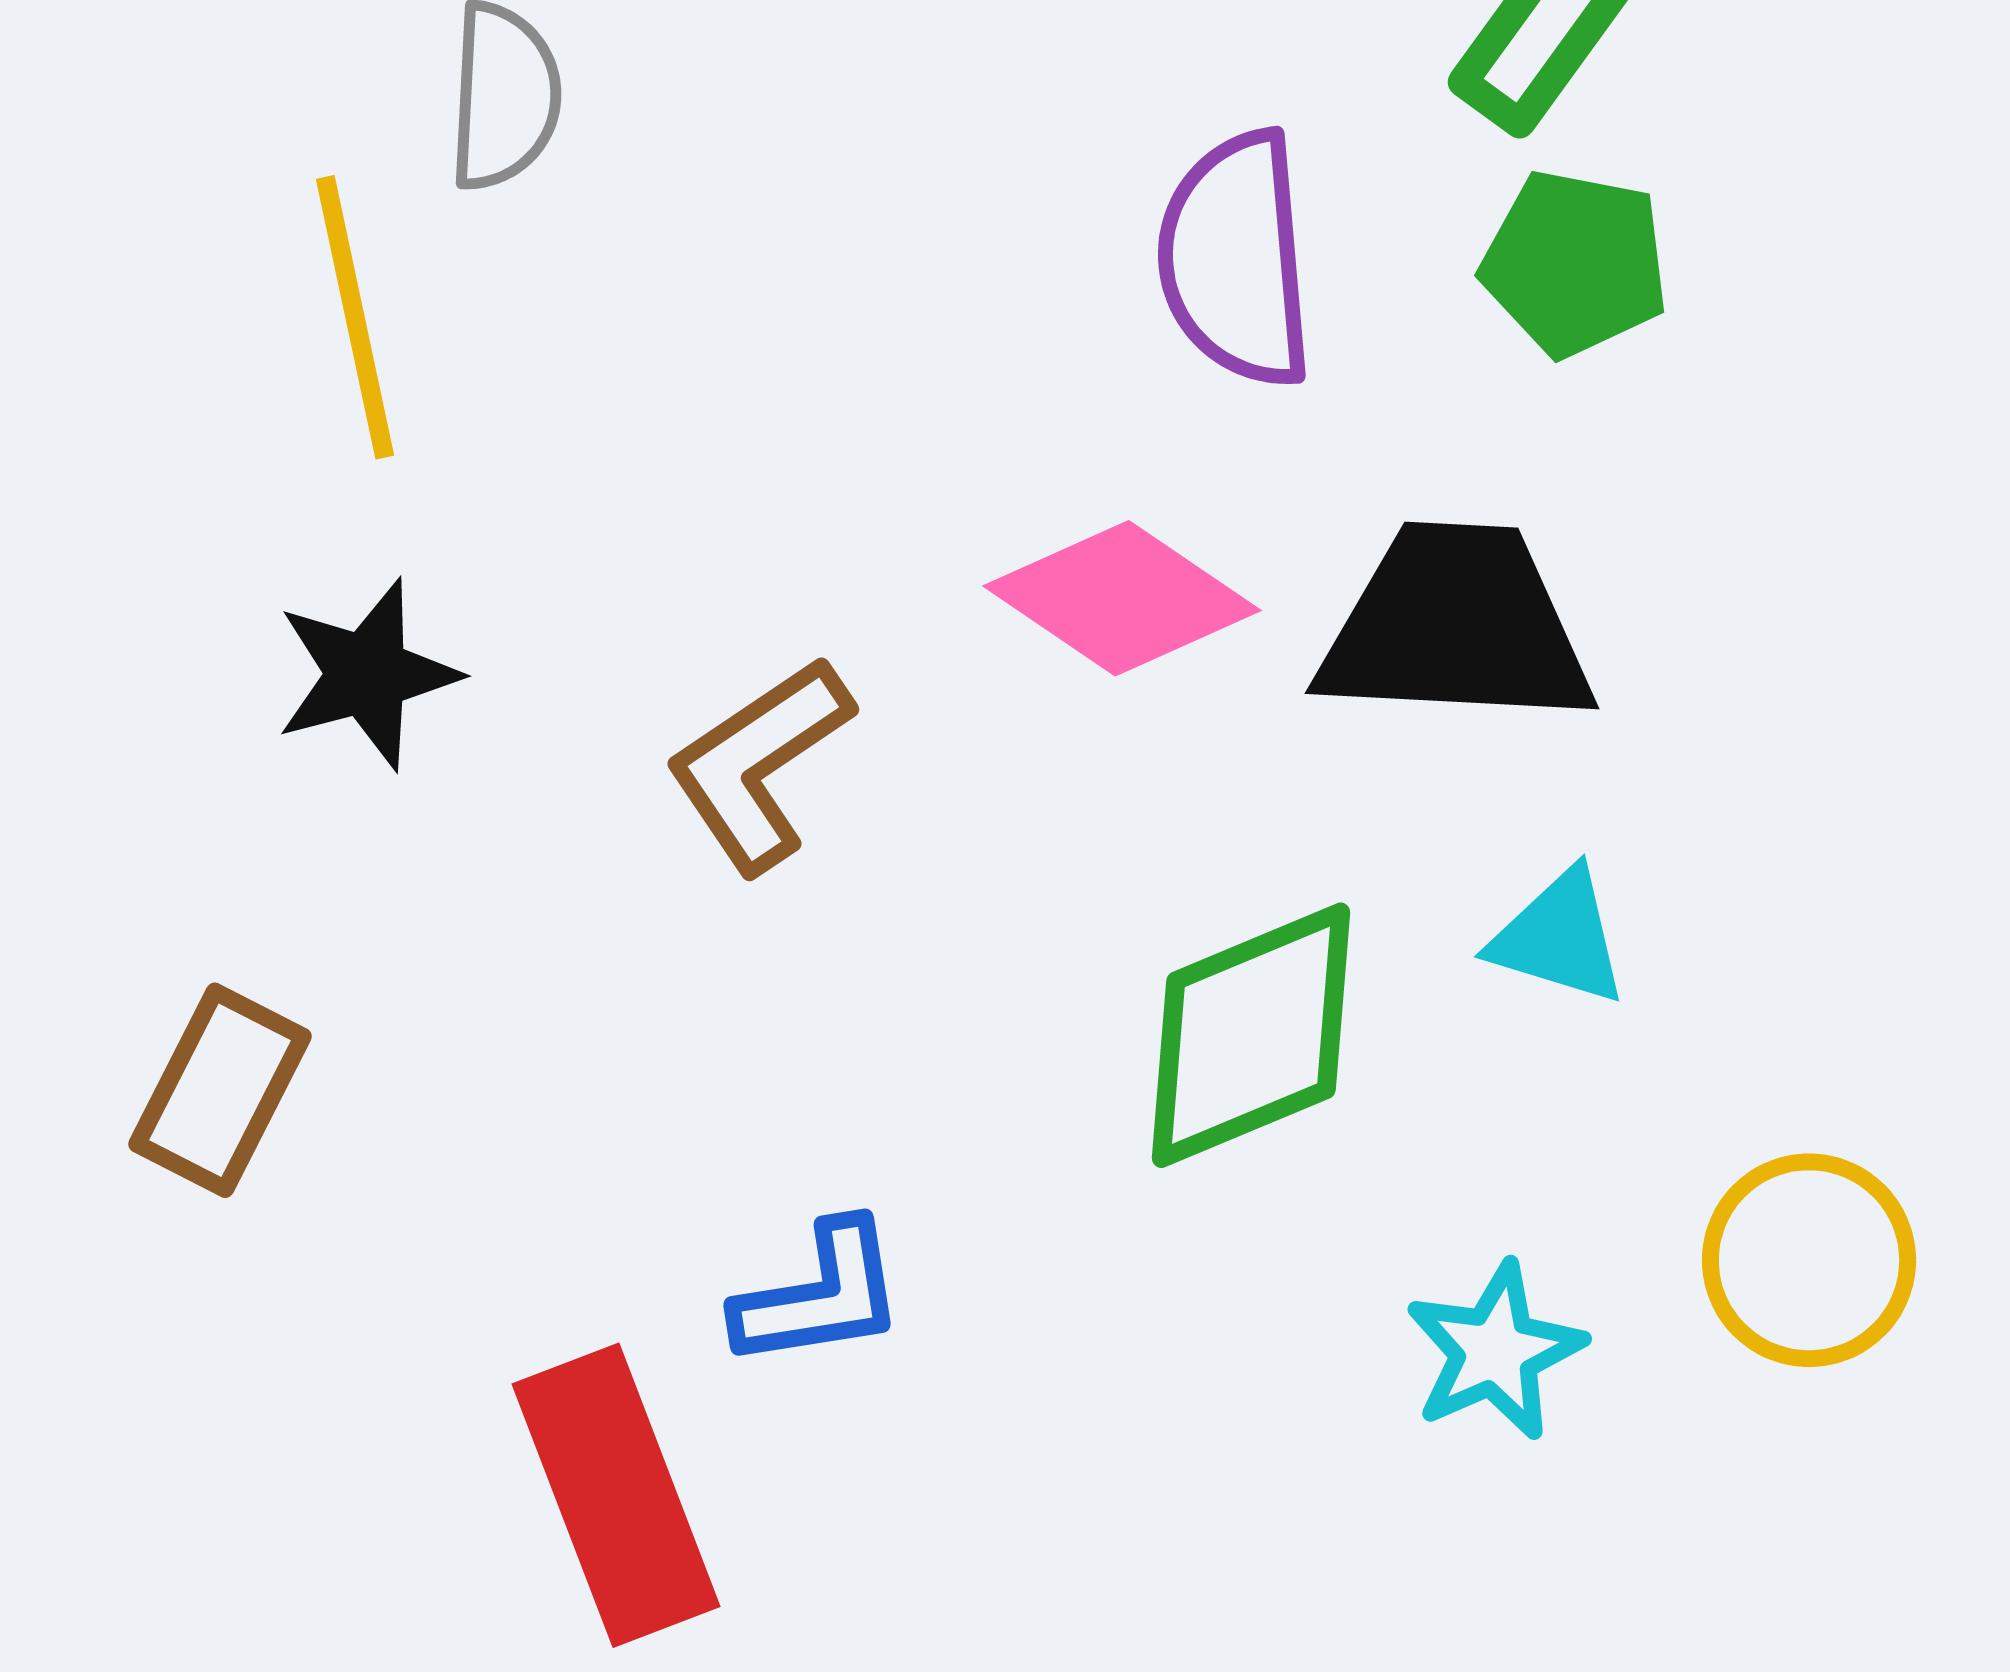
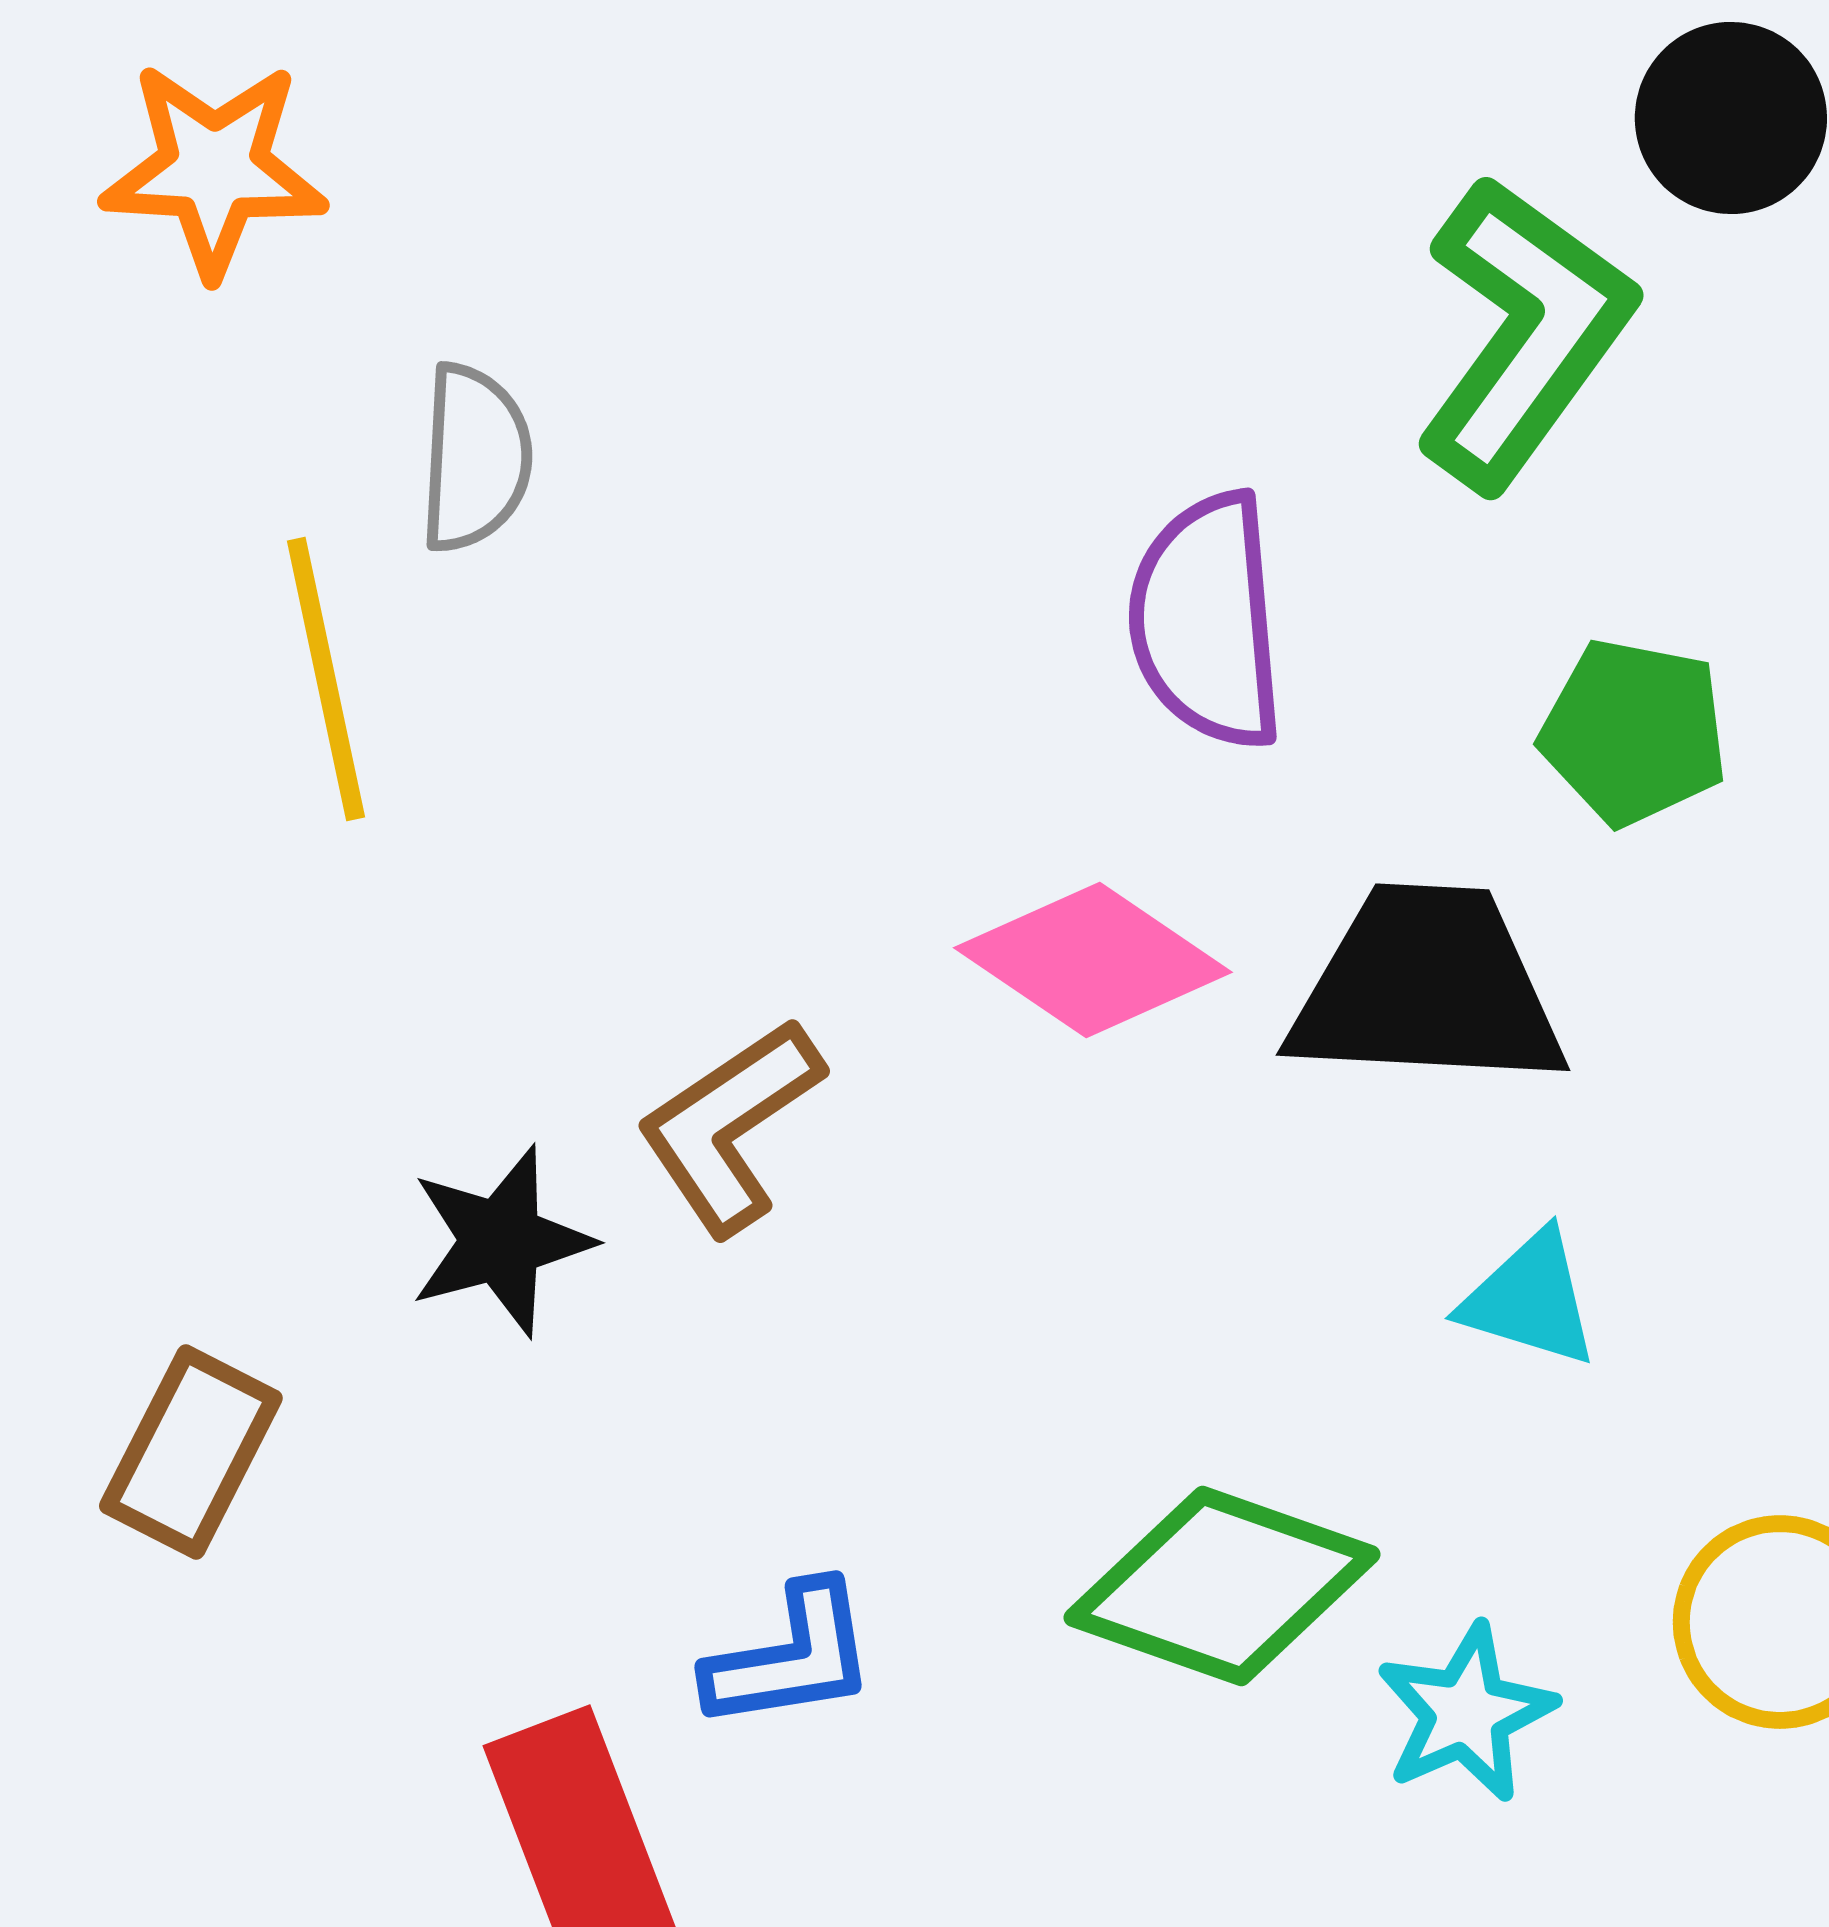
green pentagon: (1575, 263) -> (1634, 732), moved
black star: (367, 674) -> (501, 1241), moved
green diamond: (1251, 1035) -> (1222, 1586), moved, turned 42

